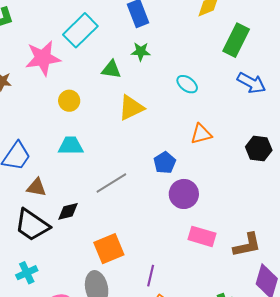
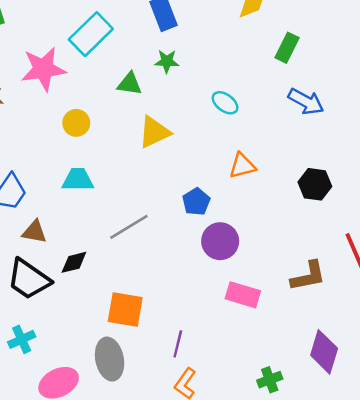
green rectangle: (236, 40) -> (287, 48), size x0.7
brown L-shape: (247, 245) -> (308, 276), moved
orange square: (109, 249) -> (125, 309), turned 32

